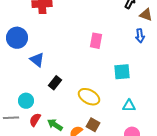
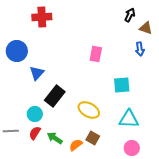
blue triangle: (37, 60) -> (37, 73), turned 35
black rectangle: (55, 83) -> (55, 96), size x1.5
cyan circle: (26, 101) -> (35, 114), moved
cyan triangle: (129, 106) -> (129, 119), size x1.5

